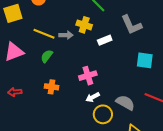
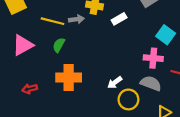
cyan square: (145, 60) -> (166, 35), turned 36
pink cross: (88, 76) -> (153, 58), moved, turned 30
orange cross: (51, 87) -> (69, 77), size x1.6

